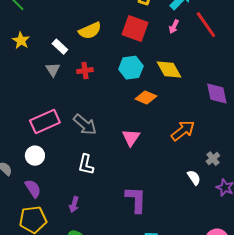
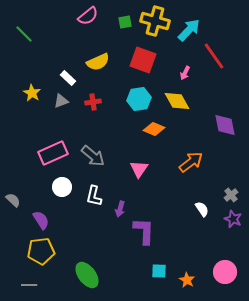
pink arrow: (174, 27) -> (185, 73), moved
yellow star: (21, 41) -> (32, 93), moved
gray triangle: (53, 70) -> (61, 101), turned 42
white circle: (35, 156) -> (62, 187), moved
gray cross: (213, 159) -> (231, 195), moved
purple arrow: (74, 205) -> (120, 209), moved

